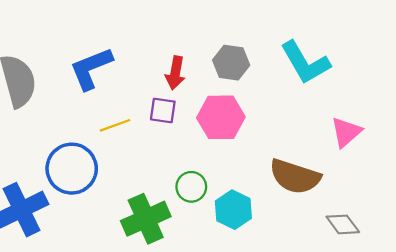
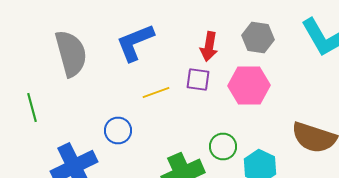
blue circle: (72, 169) -> (118, 130), size x0.6

